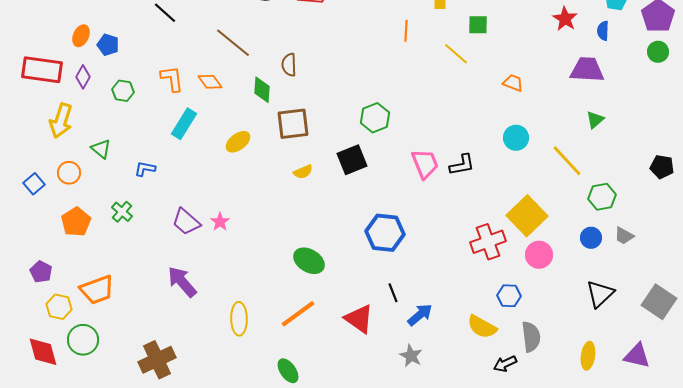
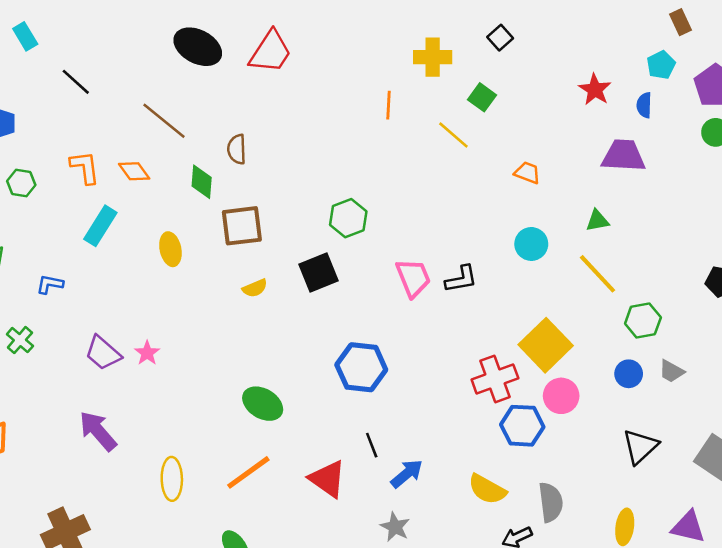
green square: (478, 25) -> (482, 97), turned 35
green triangle: (595, 120) -> (597, 221), moved, turned 30
yellow ellipse: (238, 142) -> (170, 249), turned -65
blue hexagon: (509, 296) -> (522, 426), moved, size x1.4

